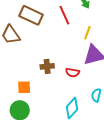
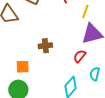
red semicircle: (72, 73) -> (80, 56), moved, turned 120

